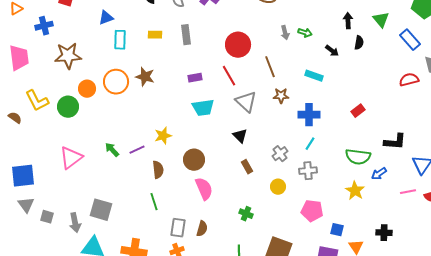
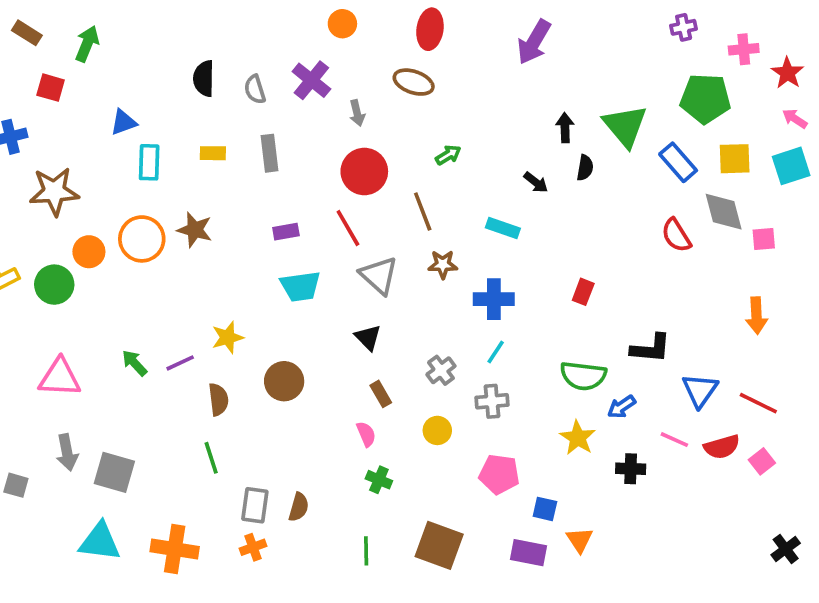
green triangle: (381, 20) -> (625, 126), size x1.5
gray arrow: (285, 33) -> (357, 113), moved
green arrow: (305, 33) -> (448, 155), moved, turned -48
red semicircle: (409, 80) -> (676, 235), turned -108
red rectangle: (358, 111) -> (583, 292), turned -32
pink triangle: (71, 158) -> (60, 378), turned 40
pink semicircle: (204, 189) -> (366, 434), moved, size x0.6
pink line: (408, 192) -> (674, 440), turned 35
gray arrow: (75, 223) -> (67, 452), moved
black cross: (384, 233) -> (631, 469), moved

